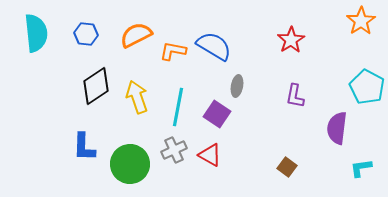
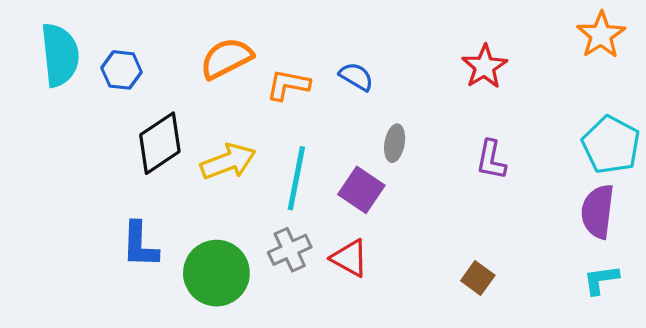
blue hexagon: (86, 34) -> (122, 70), moved
blue semicircle: (214, 46) -> (356, 77), size x0.6
yellow arrow: (137, 97) -> (228, 162), turned 88
purple semicircle: (337, 128) -> (598, 211), moved

